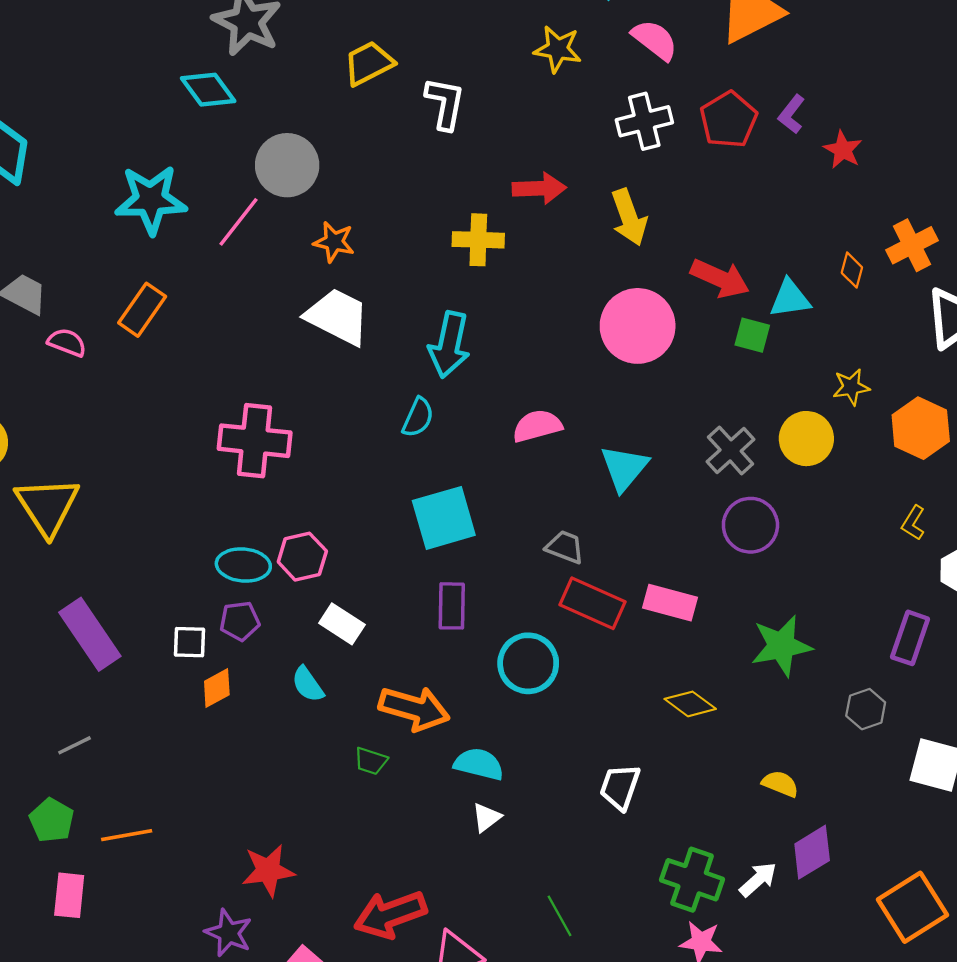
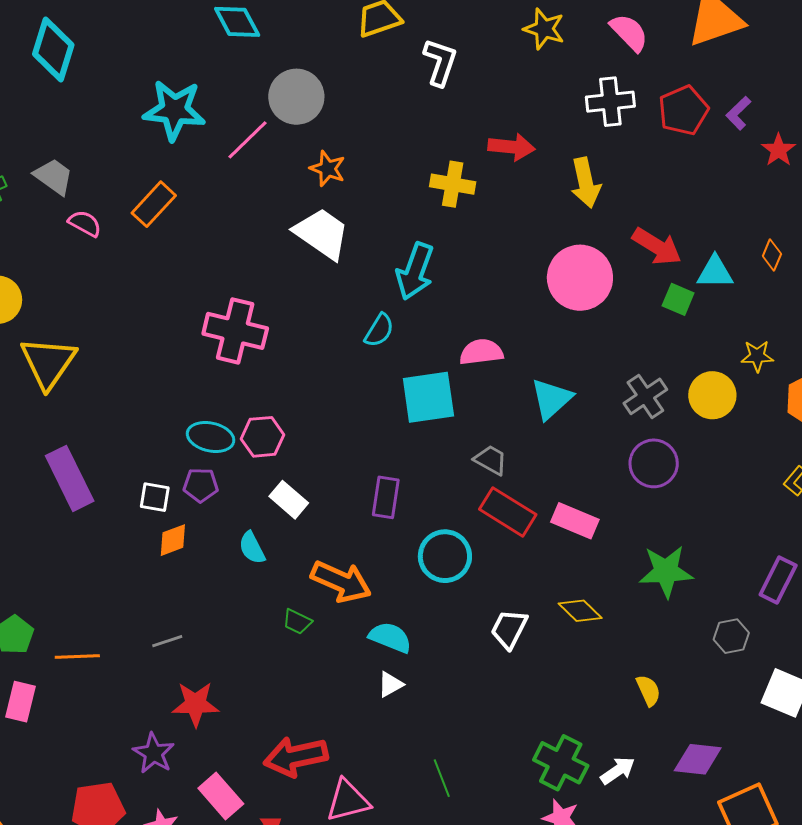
cyan square: (444, 518) -> (428, 397), moved
gray line: (74, 745) -> (167, 641), moved
yellow semicircle: (780, 784) -> (648, 690), turned 36
white trapezoid: (620, 787) -> (509, 629), moved
purple diamond: (812, 852) -> (698, 759), moved, turned 30

